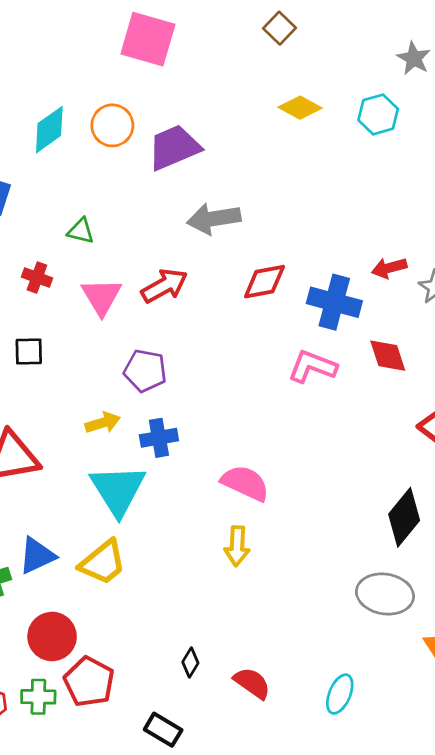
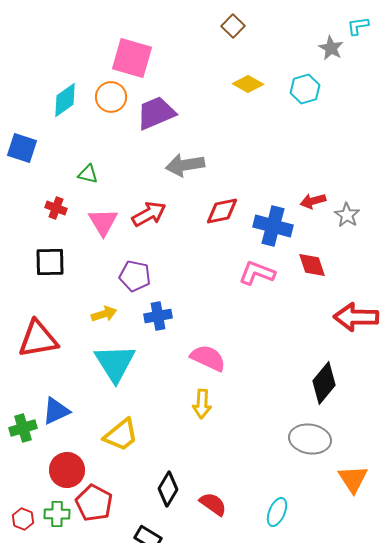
pink square: (148, 39) -> (132, 58), moved
black square: (29, 351) -> (50, 262), size x1.4
blue cross: (159, 438) -> (158, 316), moved
yellow trapezoid: (103, 562) -> (121, 435), moved
black diamond: (190, 663) -> (168, 489), size x1.6

